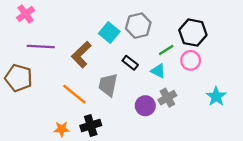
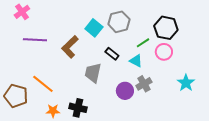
brown pentagon: (19, 78) -> (16, 96), moved
orange line: (74, 94) -> (43, 84), moved
black cross: (91, 126) -> (78, 108), turned 30

